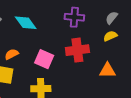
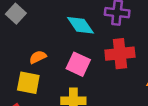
cyan diamond: (26, 23) -> (80, 25), moved

